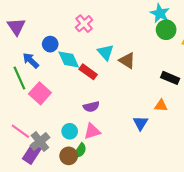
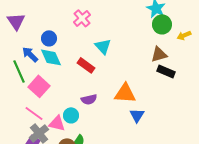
cyan diamond: (69, 59) -> (51, 57), moved
brown triangle: (127, 61) -> (159, 54), moved, turned -48
orange triangle: (161, 106) -> (125, 93), moved, size x1.6
pink line: (20, 131) -> (34, 113), moved
cyan circle: (70, 131) -> (71, 115), moved
pink triangle: (92, 131) -> (57, 123), moved, turned 30

